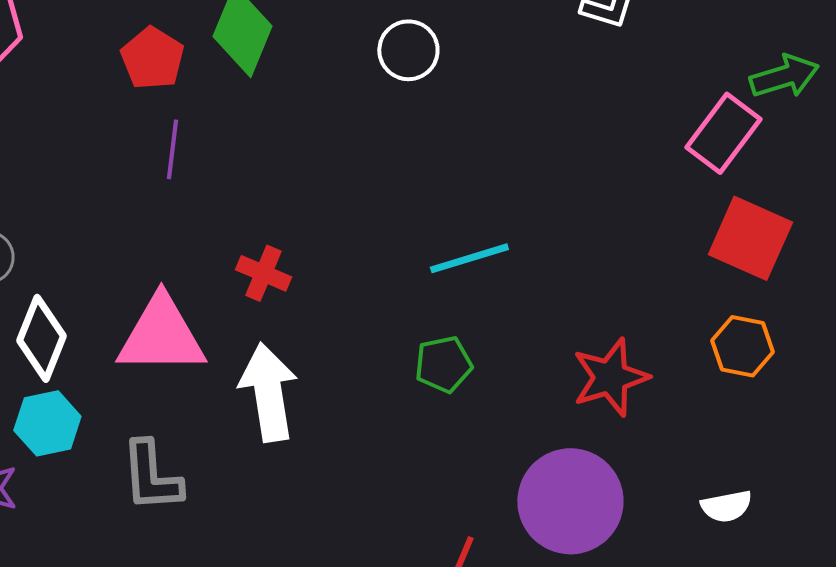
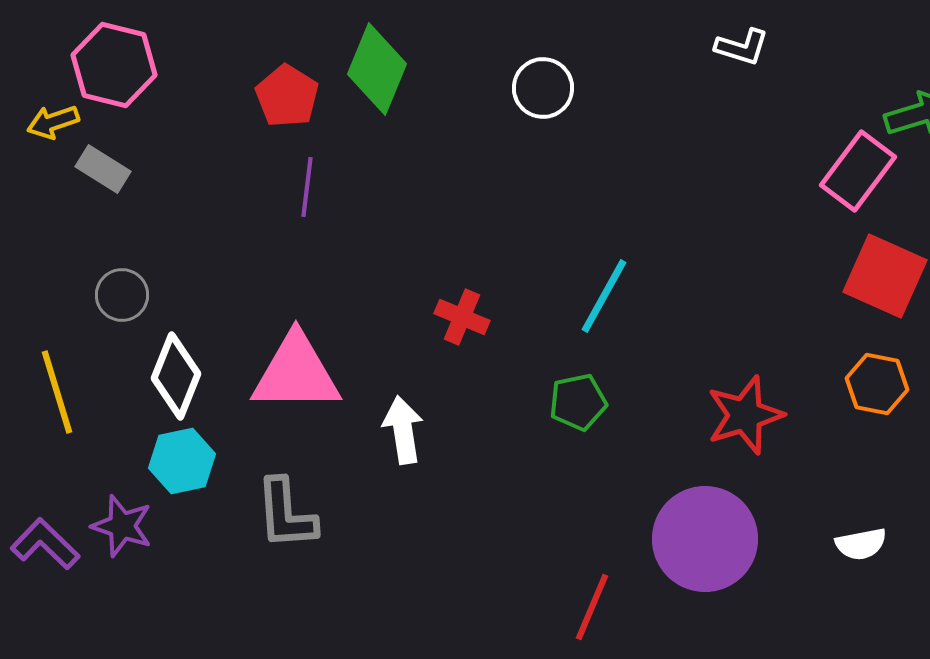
cyan line: (469, 258) -> (604, 296), turned -44
red cross: (263, 273) -> (462, 317), moved
white arrow: (268, 392) -> (403, 430), size x0.7

